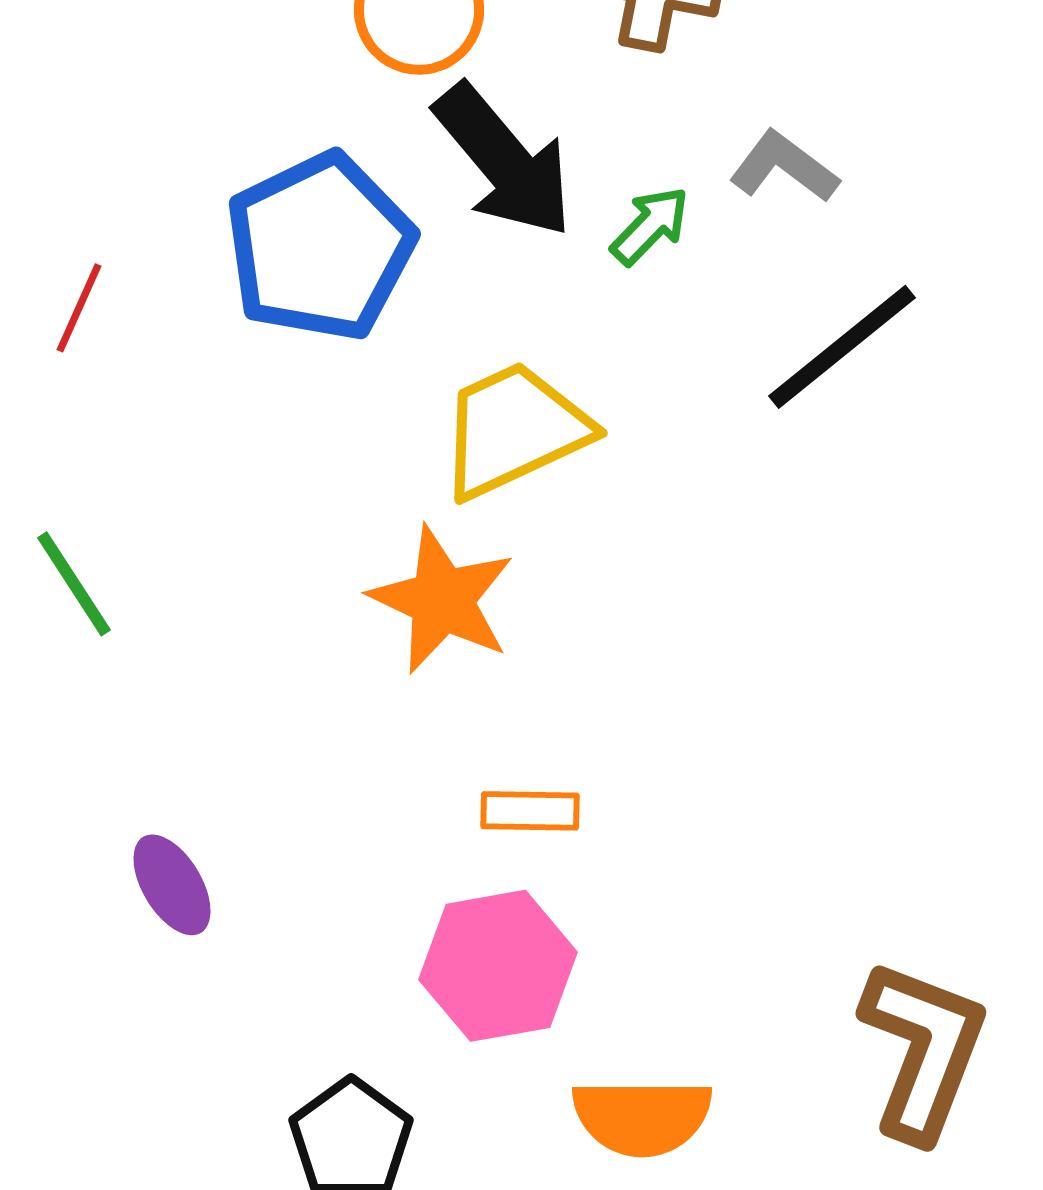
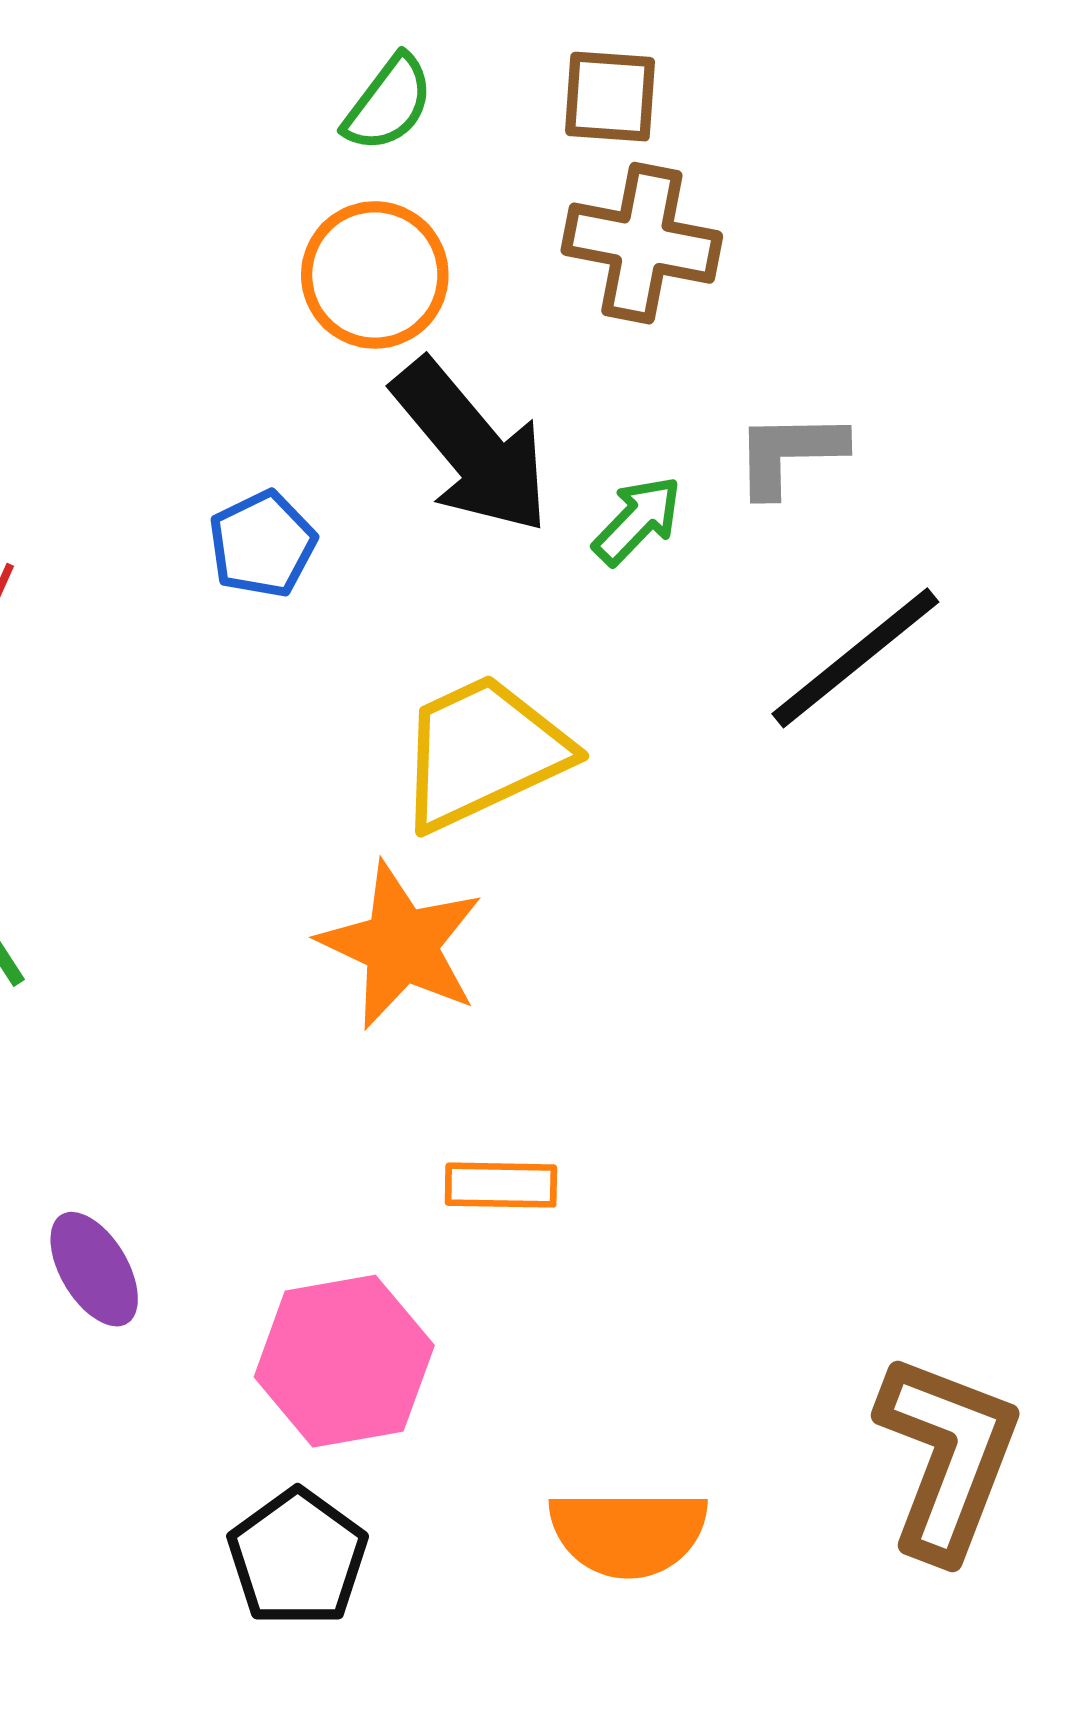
gray L-shape: (784, 167) -> (790, 453), turned -38
blue pentagon: (320, 247) -> (262, 544), size x0.5
pink hexagon: (498, 966) -> (344, 1361), moved

